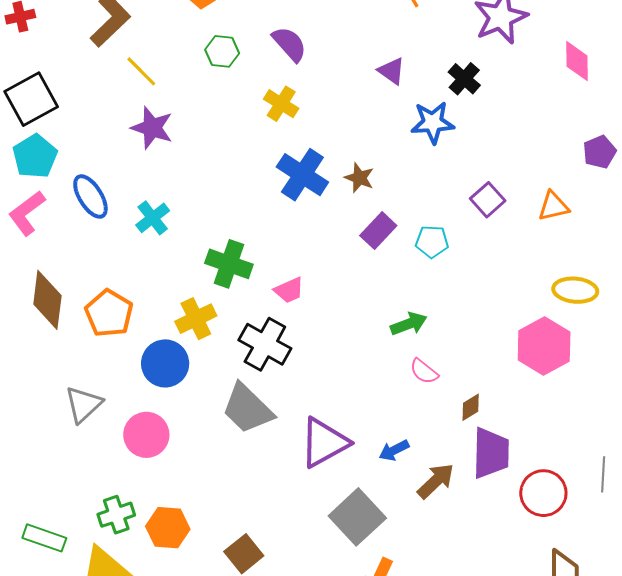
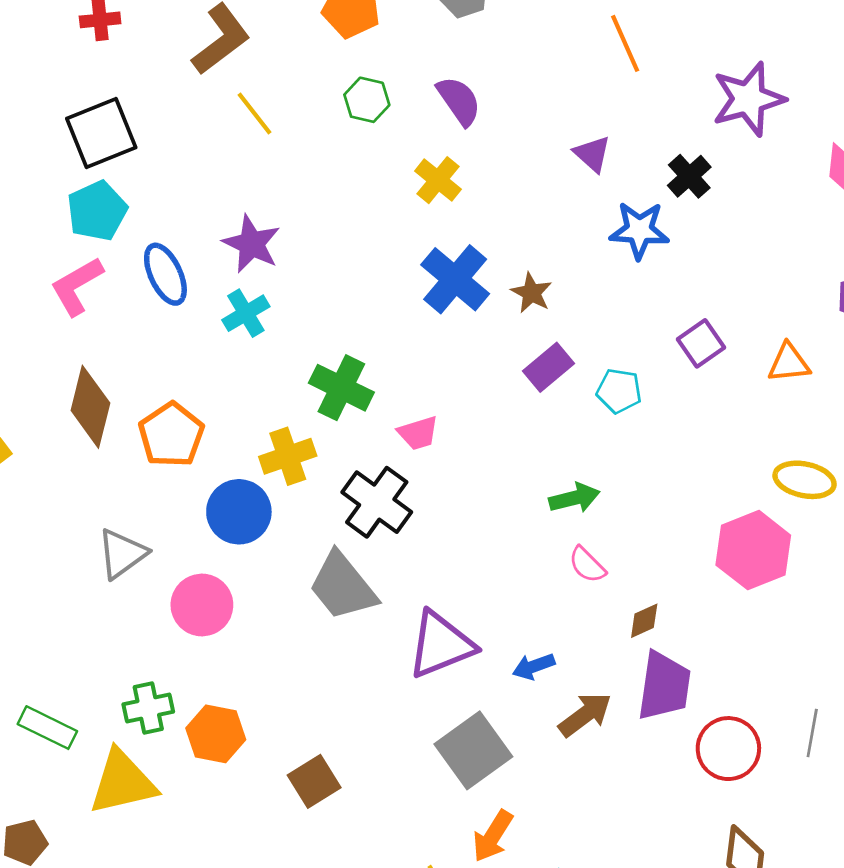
purple star: (152, 128) -> (252, 244), moved

